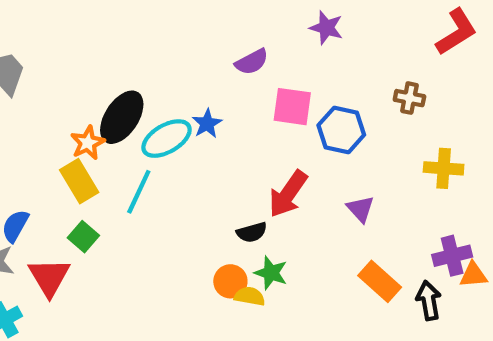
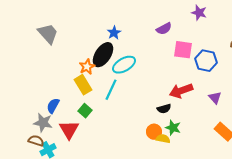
blue star: (207, 124) -> (114, 33), moved
red arrow: (288, 194) -> (181, 91), turned 35

